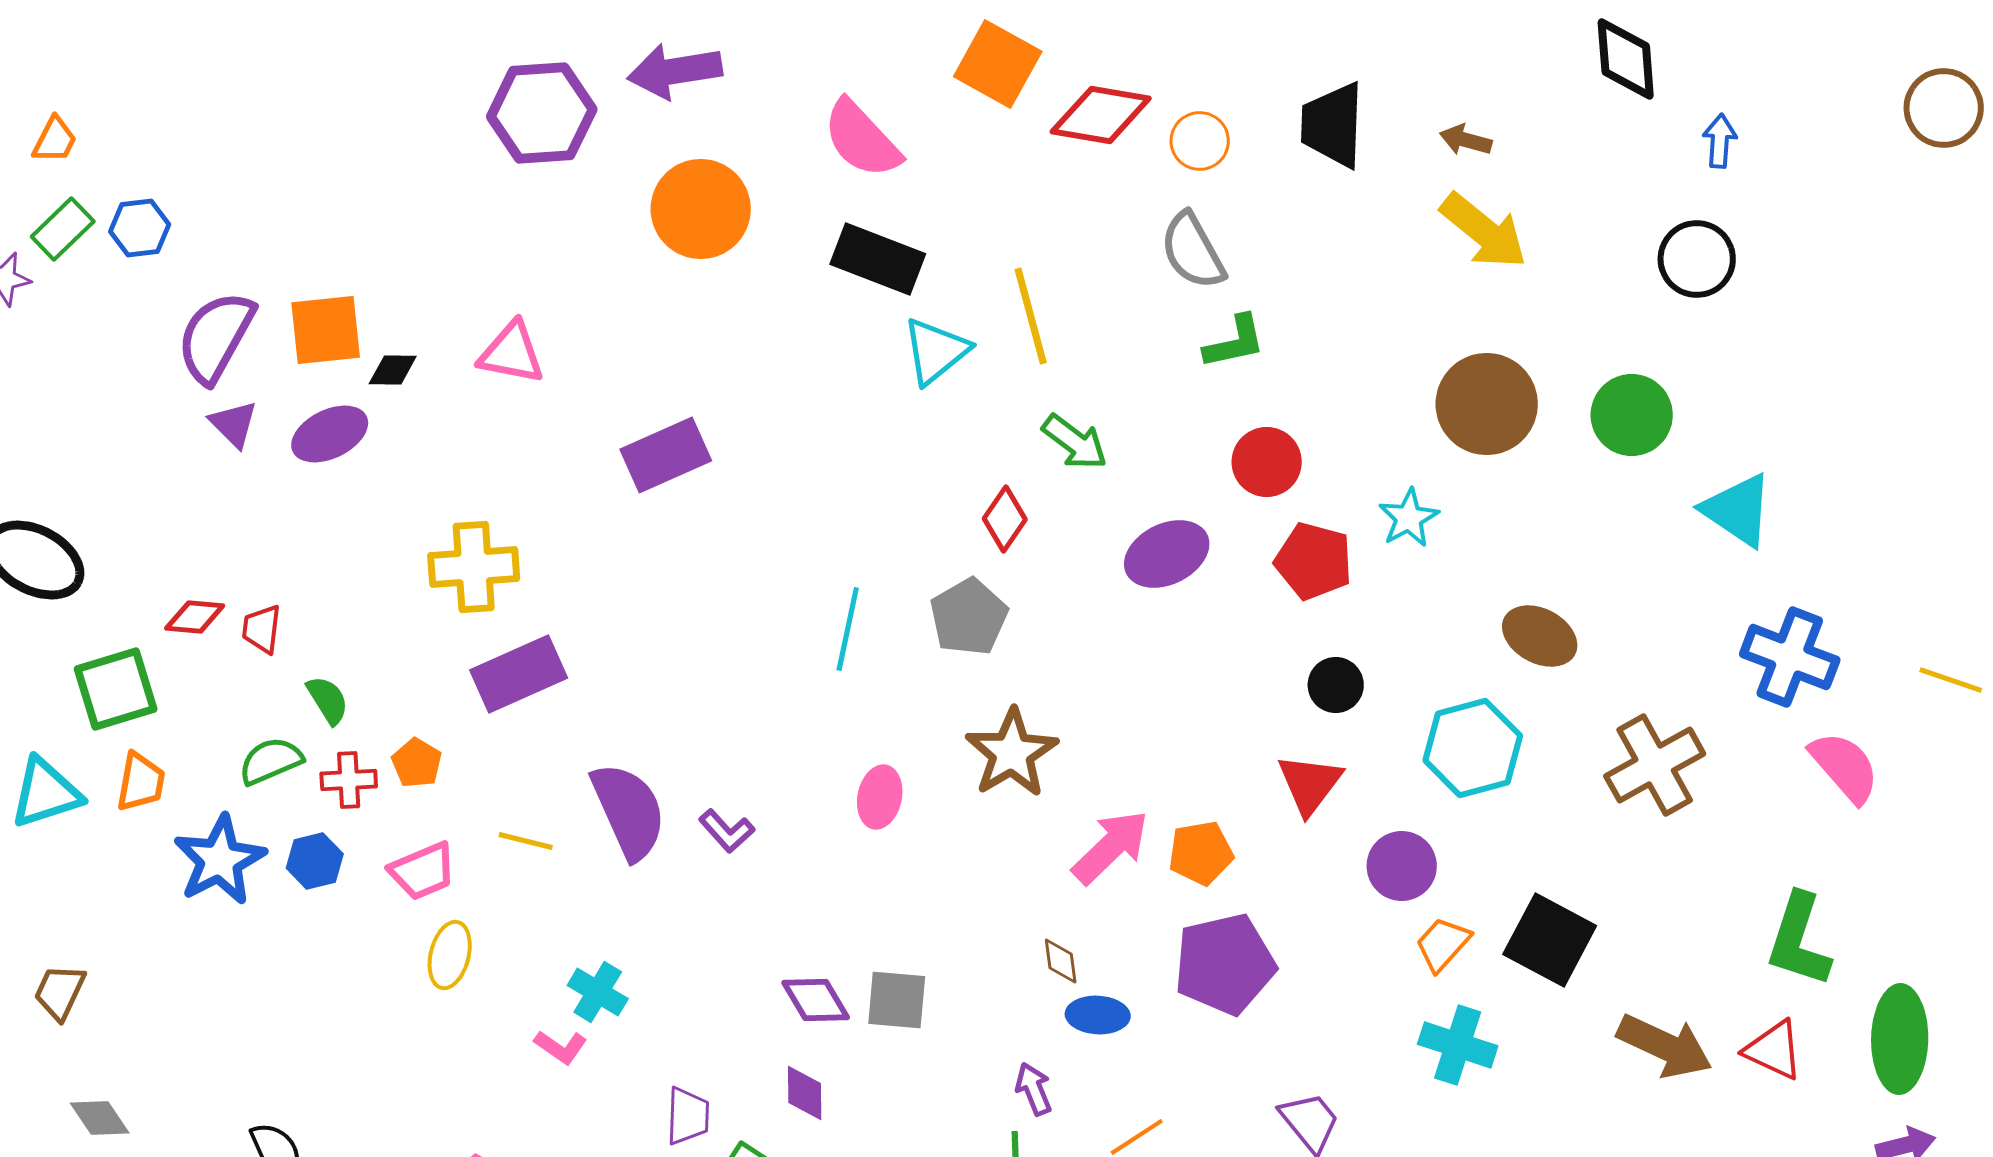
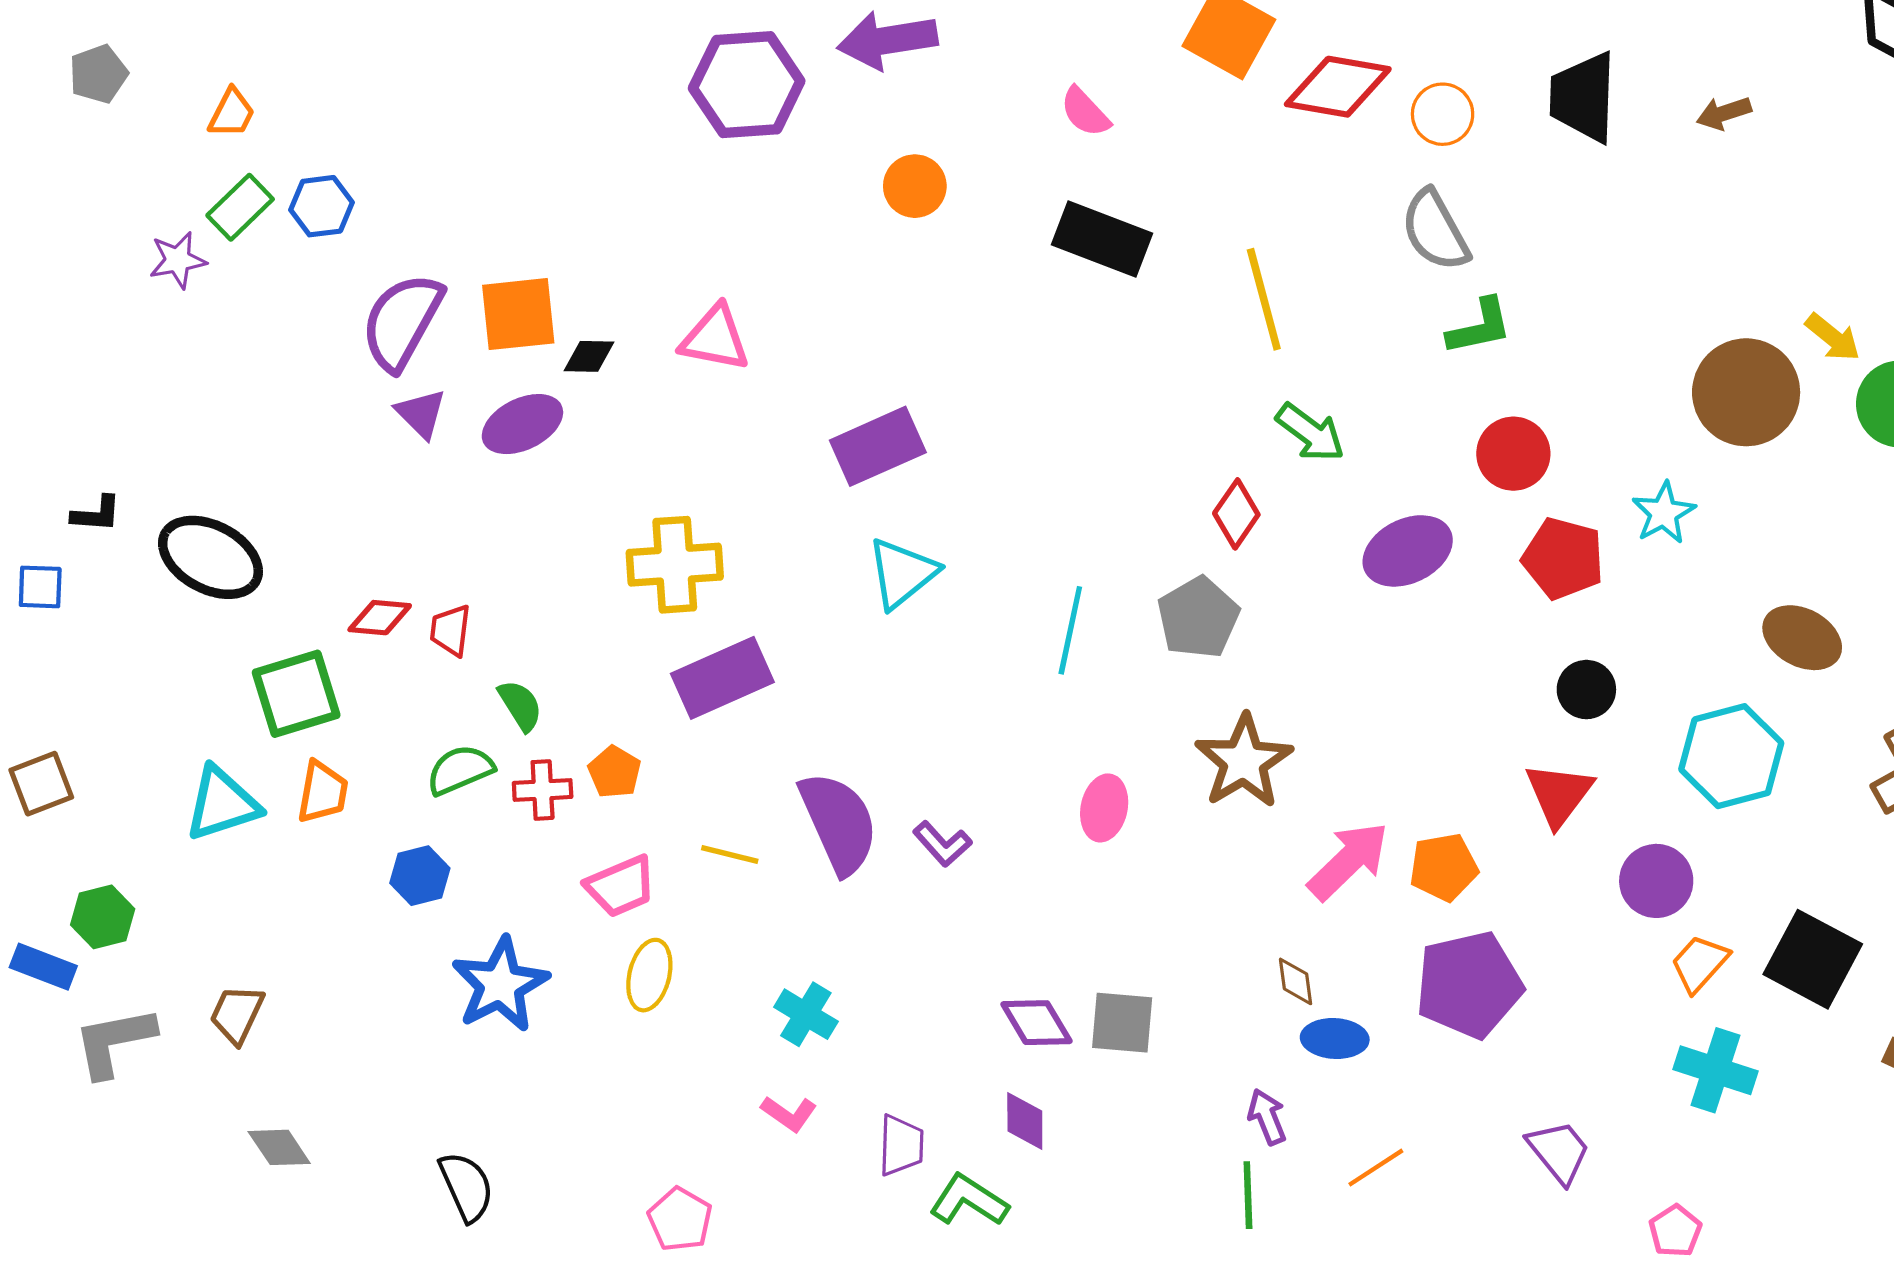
pink semicircle: (862, 139) -> (1085, 112), size x0.6
brown arrow: (1466, 140) -> (1724, 113), turned -33
orange circle: (701, 209) -> (915, 186), size x0.6
yellow arrow: (1484, 231) -> (1833, 337), moved, size x0.6
cyan triangle: (936, 351) -> (902, 573), moved
blue star: (220, 860) -> (500, 985), moved
blue hexagon: (315, 861) -> (420, 876), moved
pink L-shape: (561, 1047) -> (789, 1114), moved

